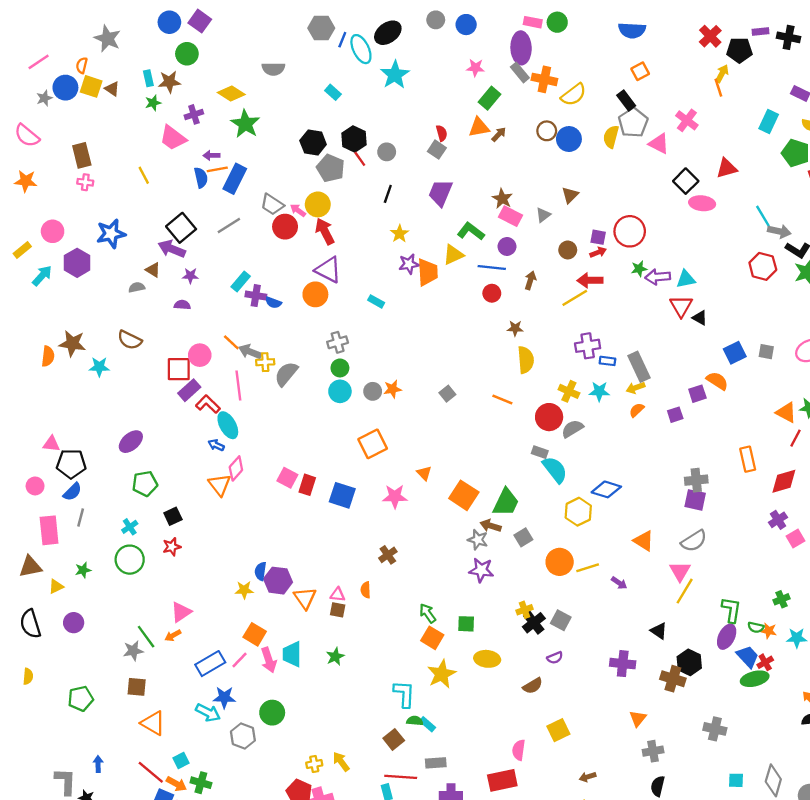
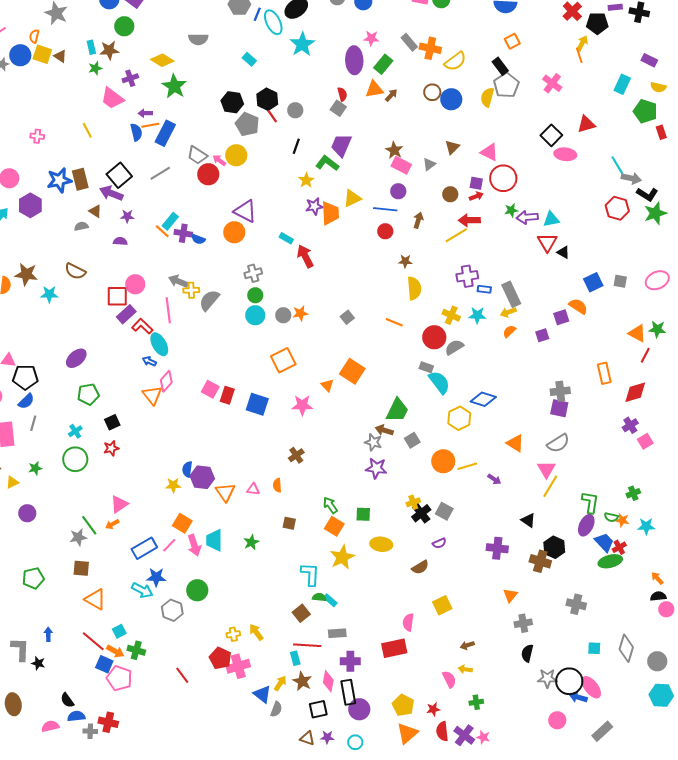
purple ellipse: (521, 48) -> (354, 60), moved
pink triangle: (659, 144) -> (489, 152), moved
brown rectangle: (82, 155) -> (80, 179), moved
red arrow: (325, 231) -> (305, 256), moved
green L-shape: (471, 231) -> (327, 163), moved
orange line: (231, 342) -> (162, 231), moved
orange square: (464, 495) -> (352, 371), moved
brown square: (338, 610) -> (289, 523), moved

